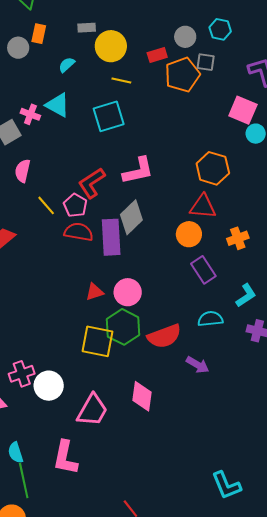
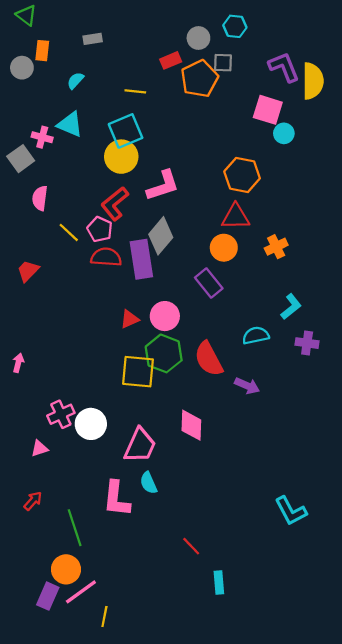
yellow circle: (111, 46) -> (121, 157), moved
purple rectangle: (203, 270) -> (209, 283), moved
red semicircle: (164, 336) -> (209, 359), turned 88
cyan semicircle: (16, 453) -> (148, 483), moved

